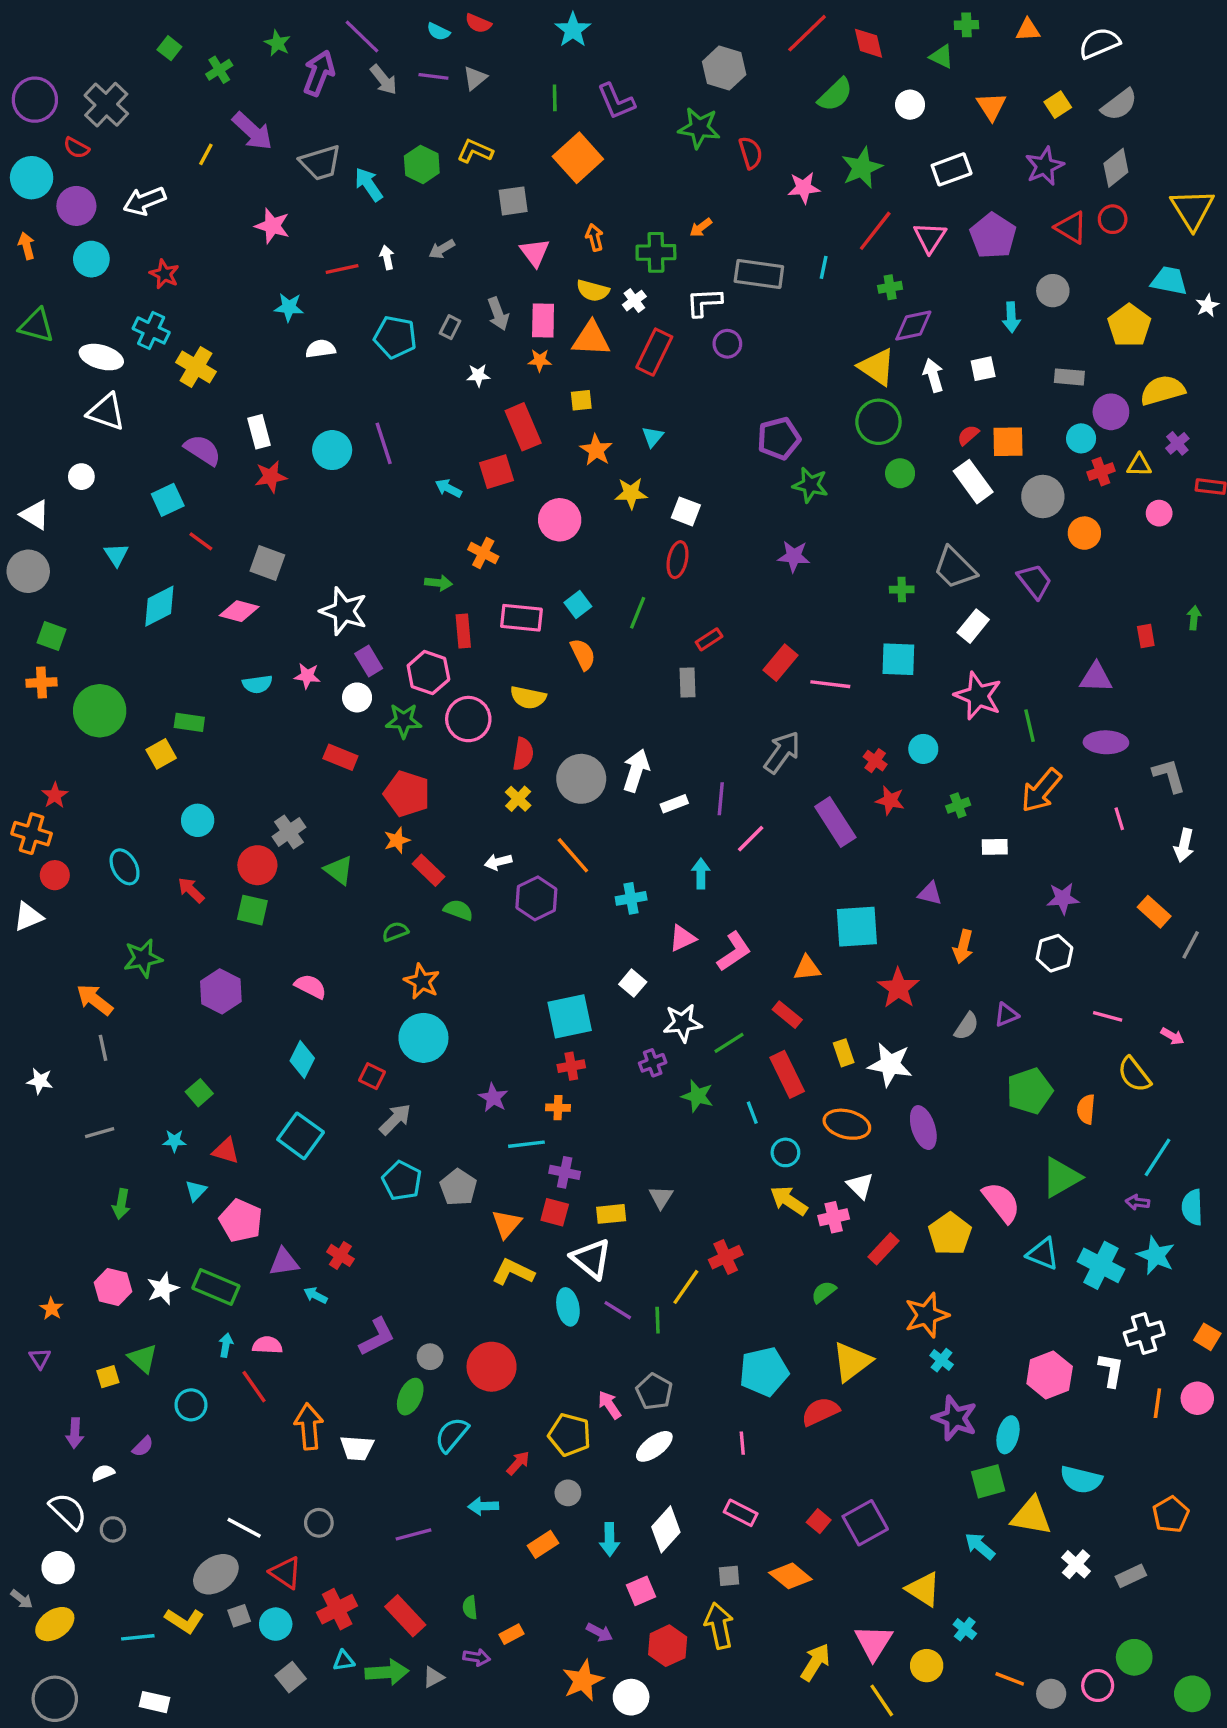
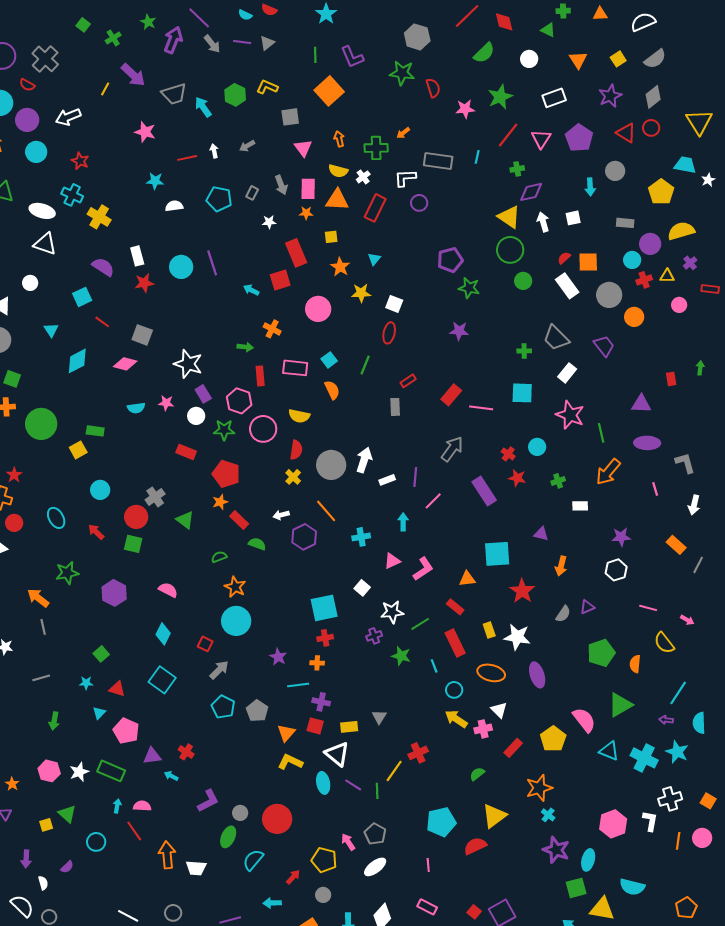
white semicircle: (103, 1473) -> (43, 883), turned 96

